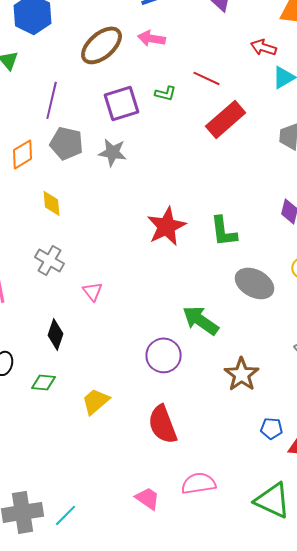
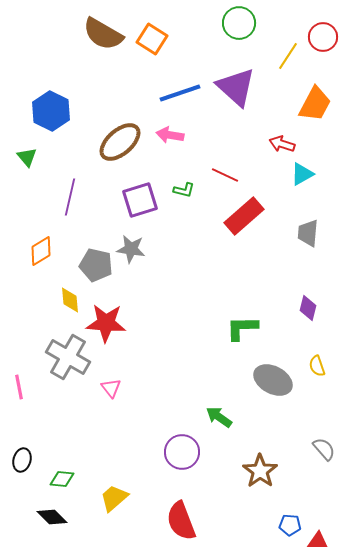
gray pentagon: (67, 143) -> (96, 265), moved
red star: (167, 226) -> (106, 323), moved, turned 30
green L-shape: (224, 231) -> (242, 328), turned 96
gray cross: (50, 260) -> (68, 357), size x1.5
green arrow: (201, 320) -> (219, 417), size x0.7
black diamond: (56, 334) -> (52, 517), moved, turned -64

